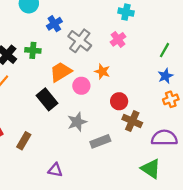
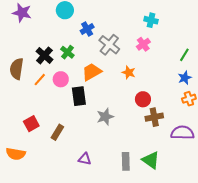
green cross: (33, 50) -> (67, 52), turned 32
pink circle: (81, 86) -> (61, 79), moved
black rectangle: (47, 99) -> (79, 96), turned 30
brown cross: (132, 121) -> (154, 117), turned -36
gray rectangle: (100, 141) -> (126, 161), moved, turned -72
green triangle: (151, 169) -> (151, 160), moved

